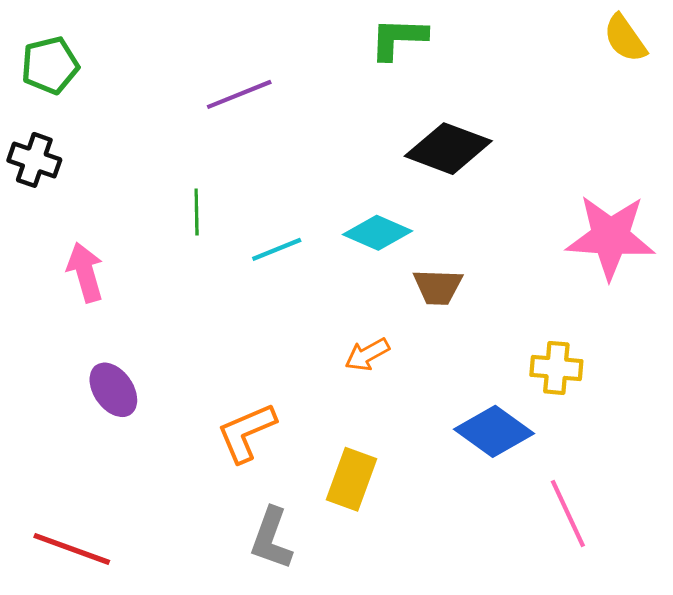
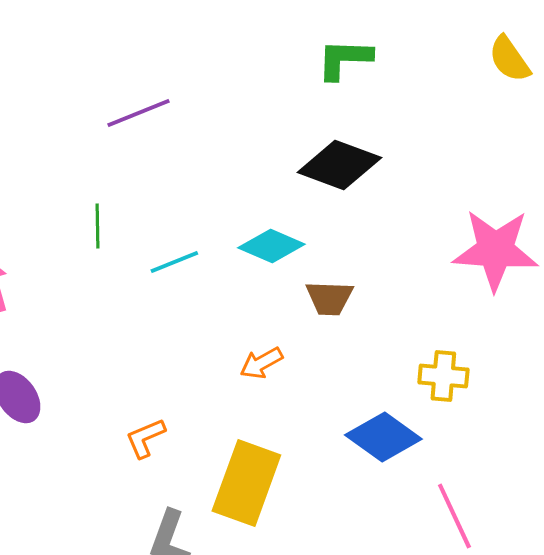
green L-shape: (398, 38) -> (344, 59), moved
orange L-shape: (246, 432) -> (145, 438), size x0.7
yellow rectangle: (352, 479) -> (246, 483), size x1.4

